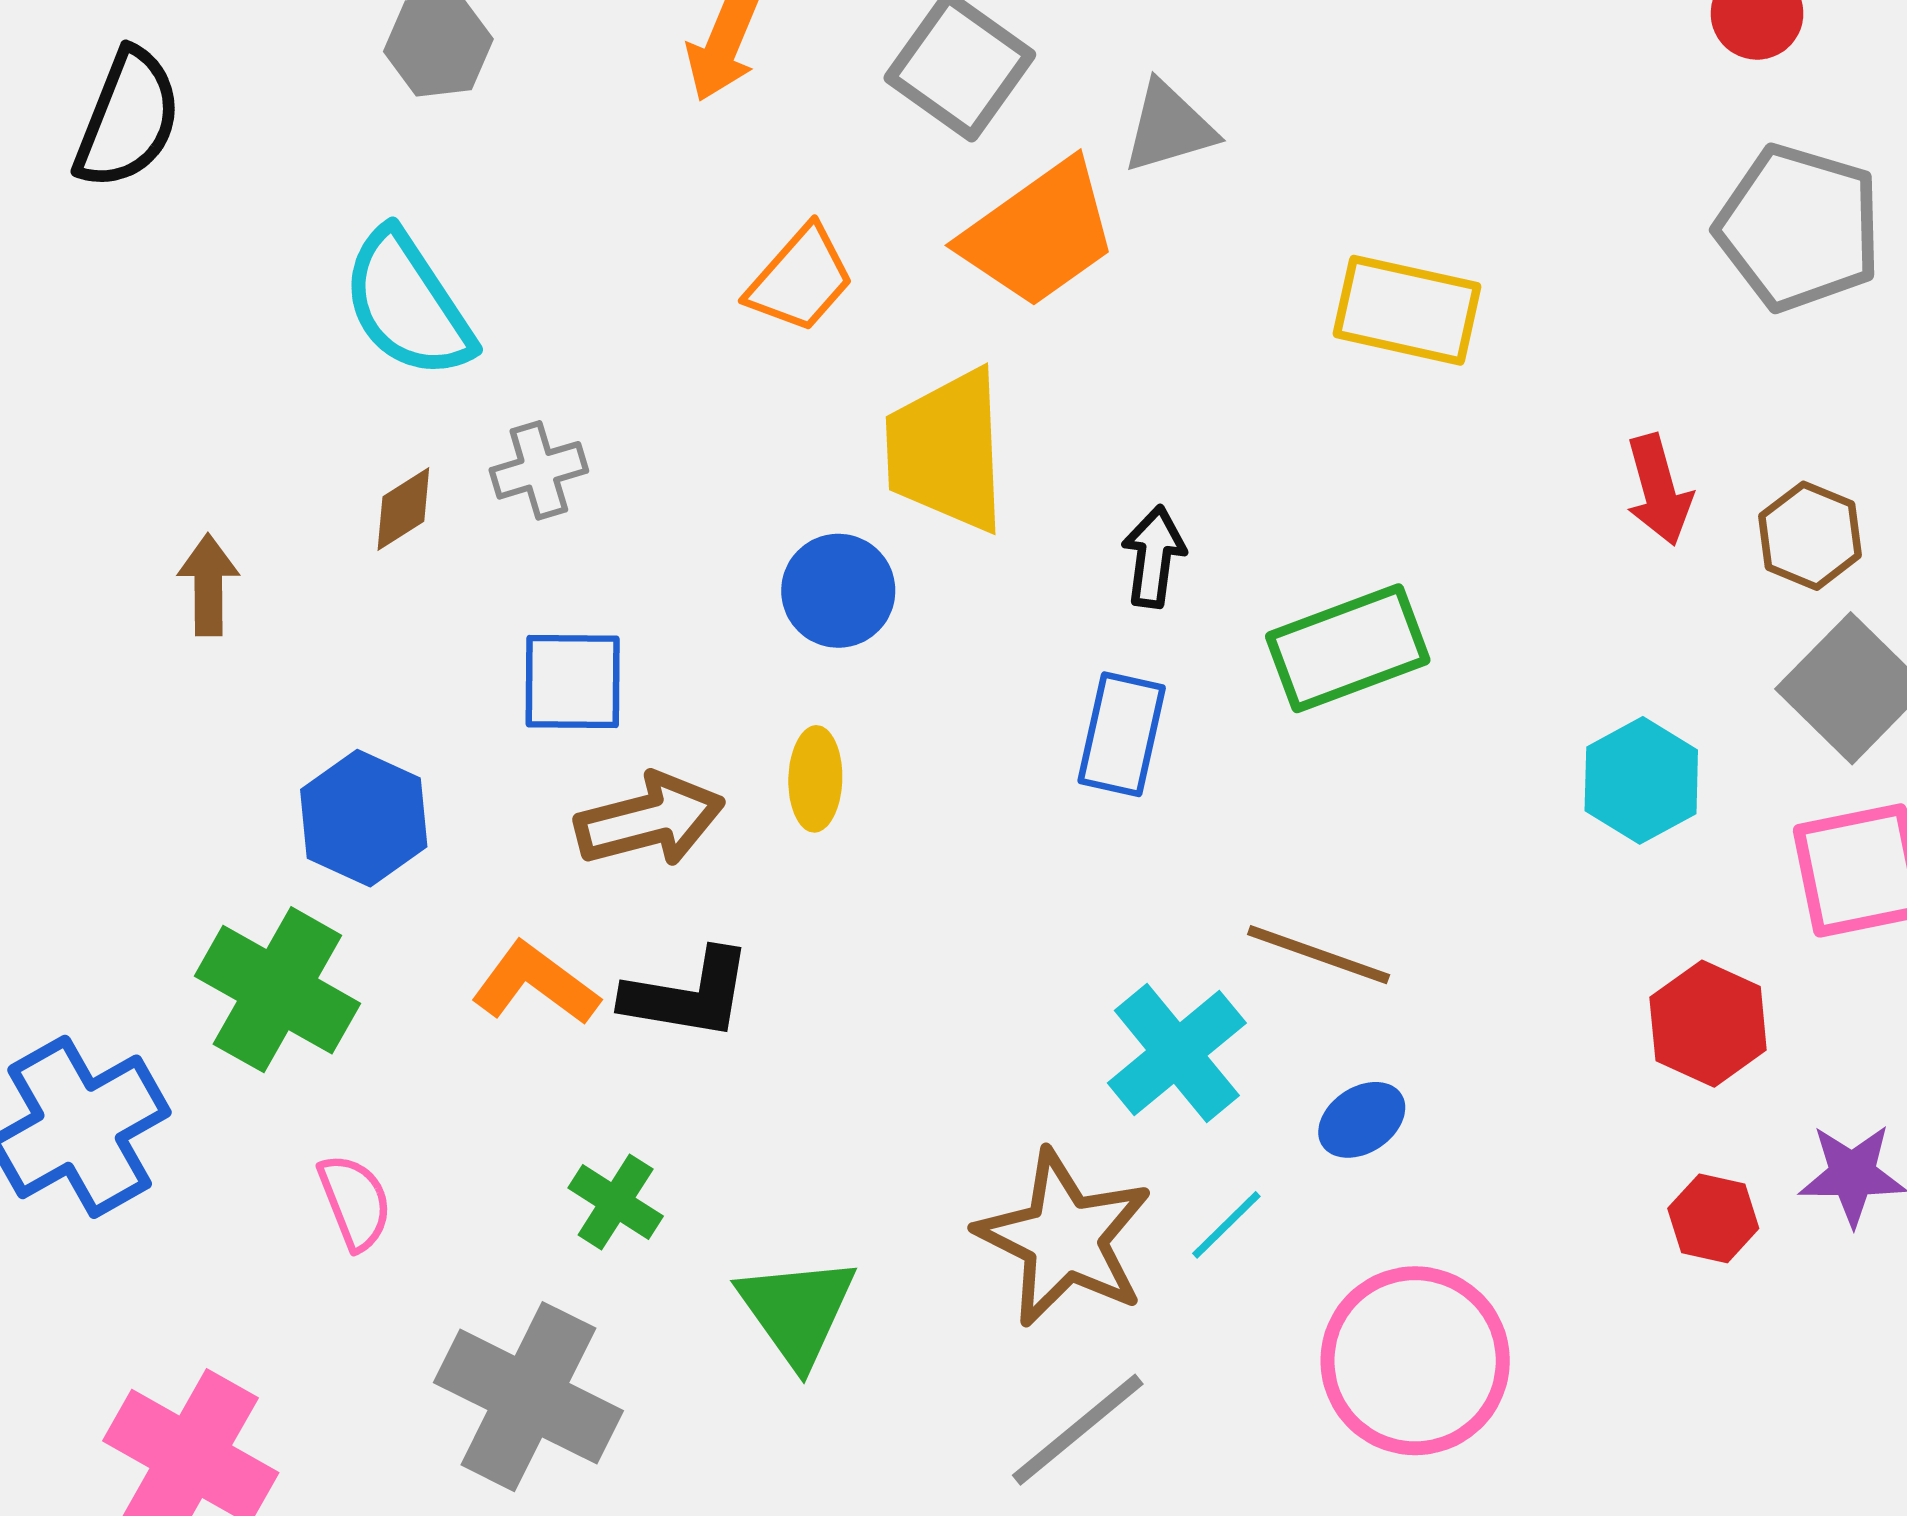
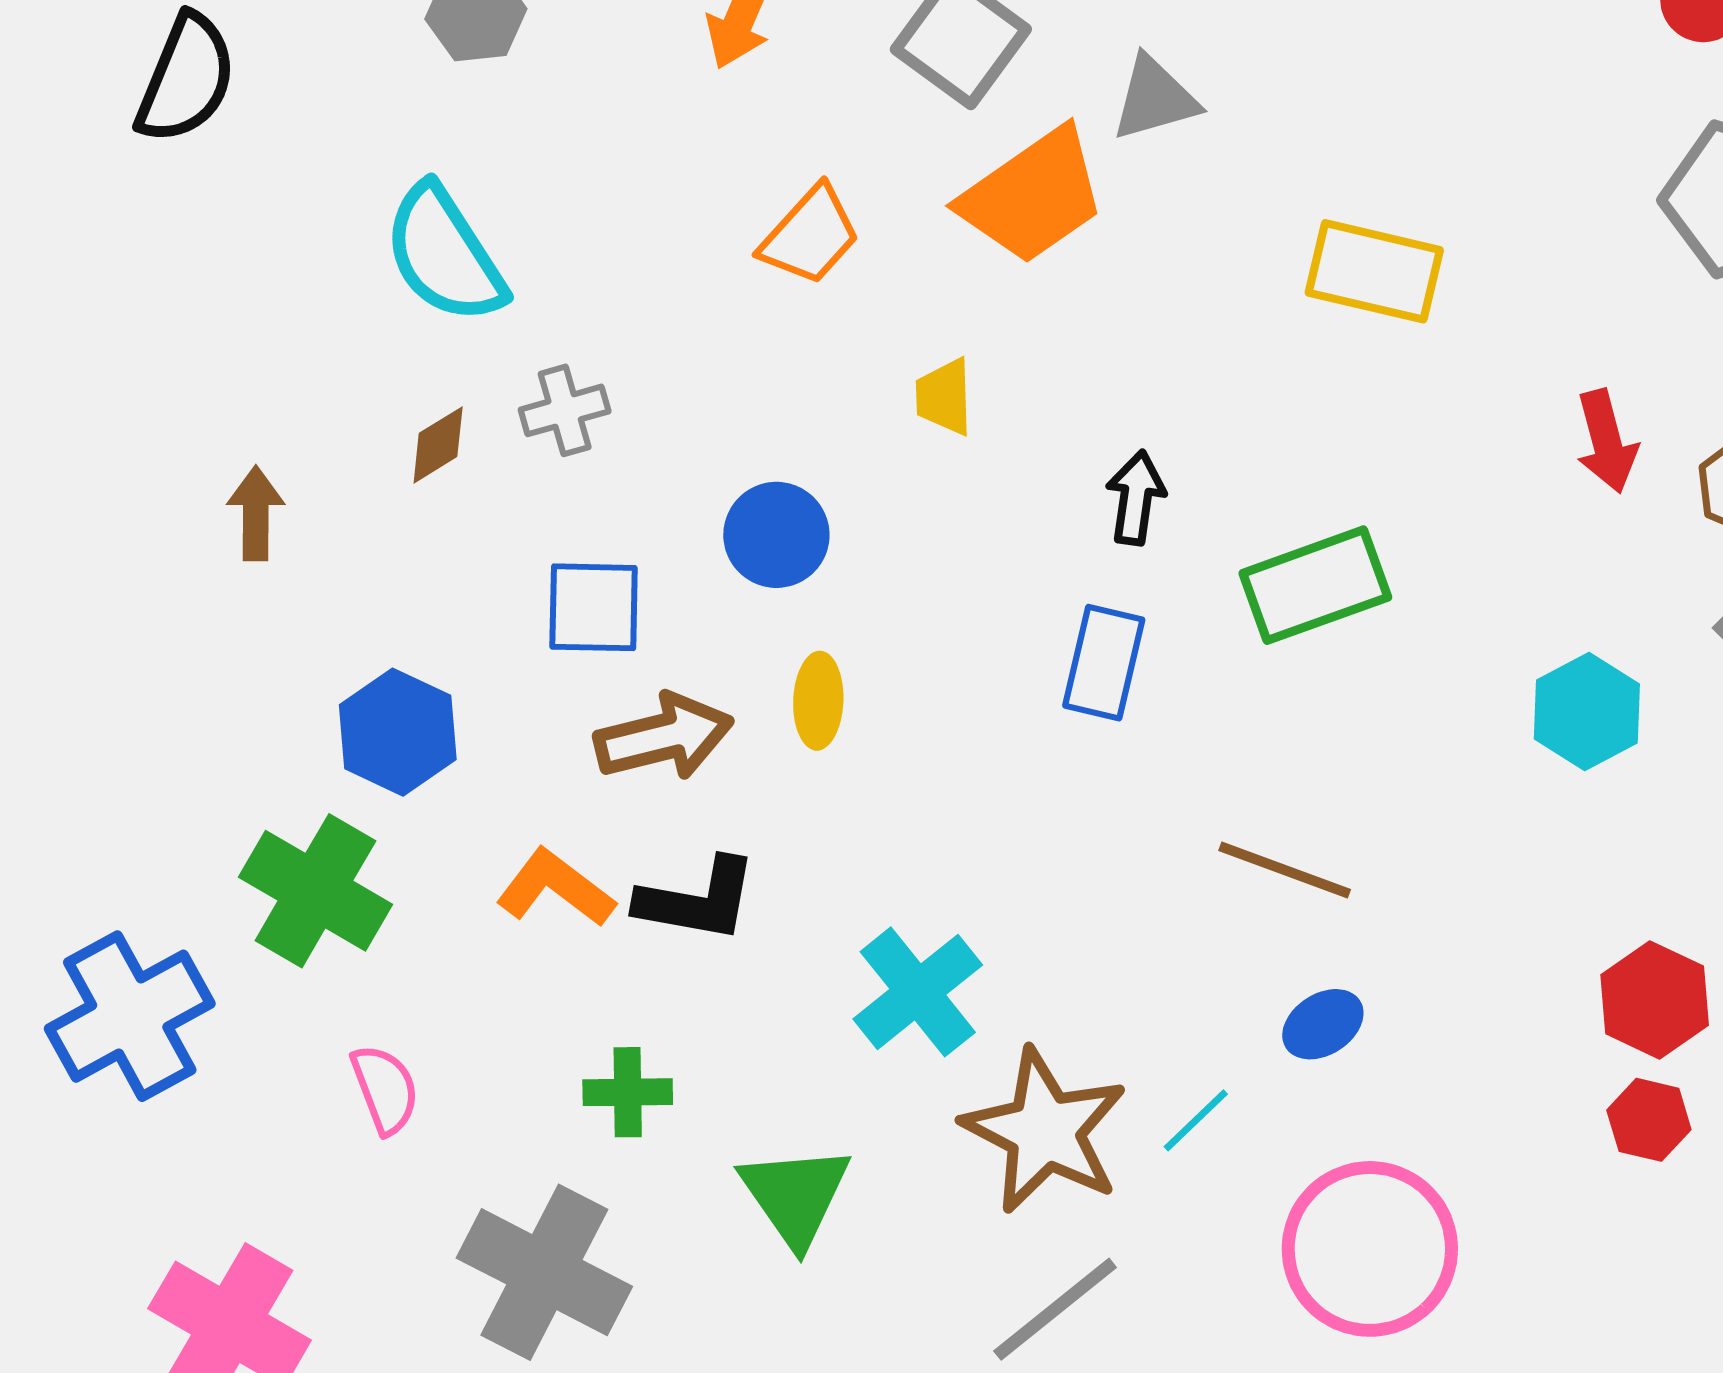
yellow trapezoid: (947, 451) -> (944, 397), size x0.5
blue circle: (838, 591) -> (776, 535), moved
red hexagon: (1708, 1024) -> (1655, 1000), moved
cyan cross: (1177, 1053) -> (918, 992), moved
green cross: (616, 1202) -> (628, 1092), turned -34

